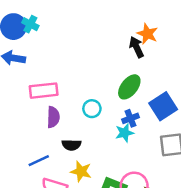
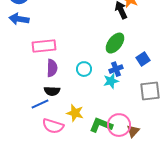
blue square: (163, 106) -> (143, 59), size x0.6
cyan circle: (92, 109) -> (84, 69), moved
black semicircle: (71, 145) -> (52, 91), moved

